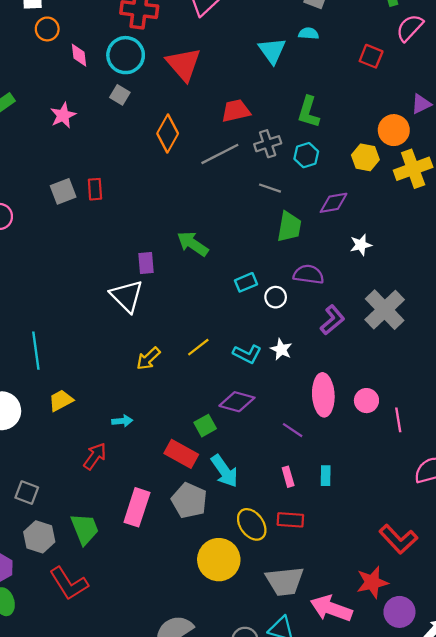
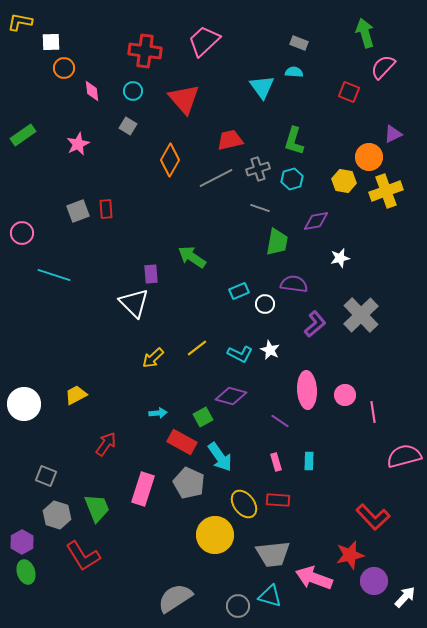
cyan circle: (126, 55) -> (133, 91), size x0.6
cyan line: (36, 351) -> (54, 275), moved, turned -64
cyan arrow: (122, 421) -> (158, 413), moved

